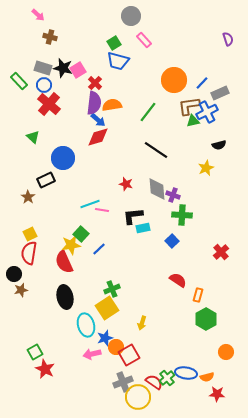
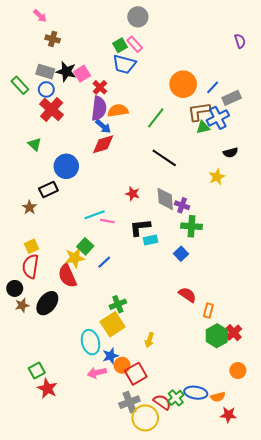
pink rectangle: (144, 40) -> (135, 44), moved
red cross: (221, 252) -> (234, 333), moved
black ellipse: (65, 297) -> (47, 303), moved, turned 50

